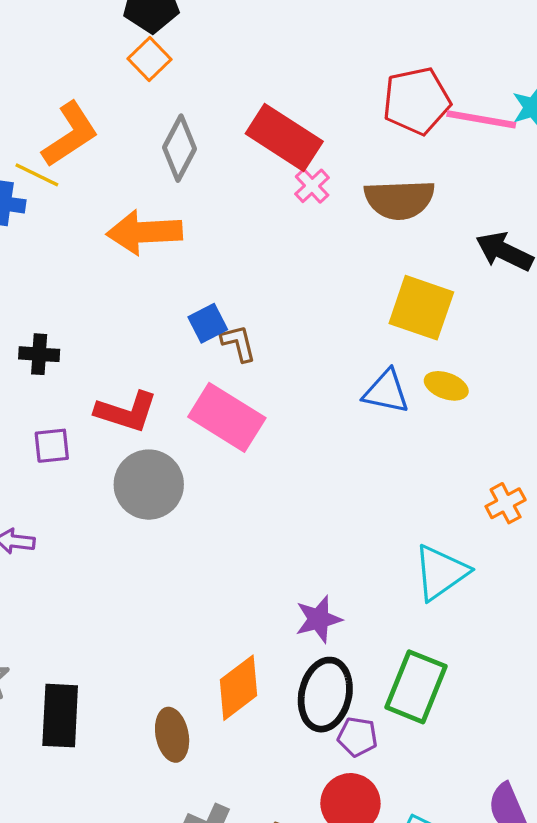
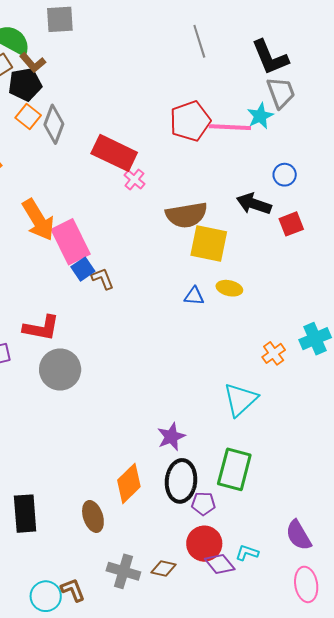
gray diamond: (179, 148) -> (54, 124), moved
brown semicircle: (399, 200) -> (186, 215), moved
orange arrow: (144, 232) -> (38, 220), turned -111
blue triangle: (386, 392) -> (194, 296), size x0.7
pink rectangle: (227, 417) -> (71, 242), moved, turned 39

